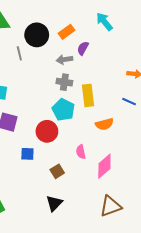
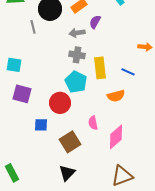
blue line: (129, 102) -> (128, 72), moved
brown square: (57, 171) -> (70, 142), size x1.5

